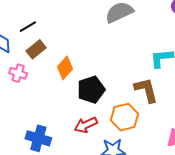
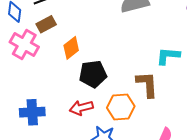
pink cross: (18, 73) -> (24, 45), size x1.6
blue cross: (38, 138) -> (32, 112), turned -30

